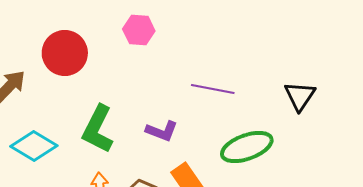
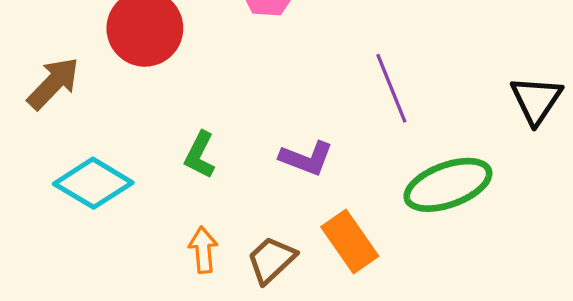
purple line: (213, 89) -> (391, 88), turned 57
green L-shape: (98, 129) -> (200, 155), size x0.6

